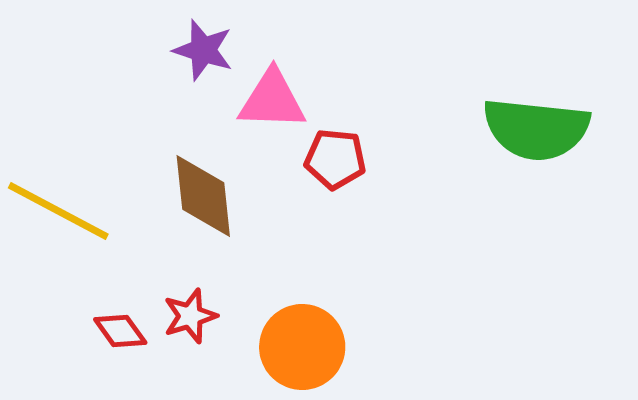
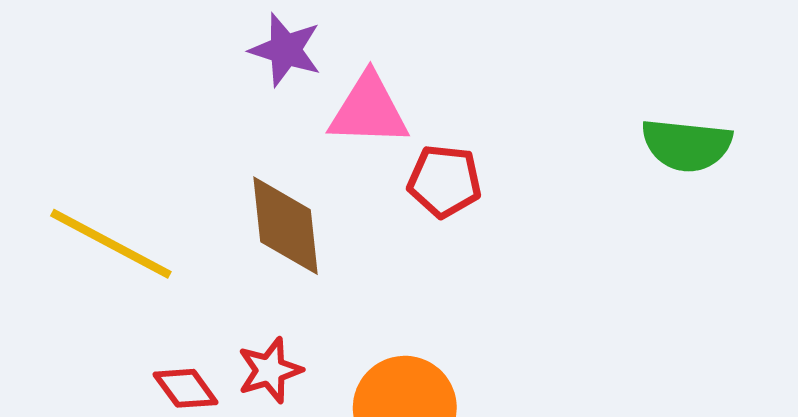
green semicircle: (536, 129) -> (687, 145), size x0.7

